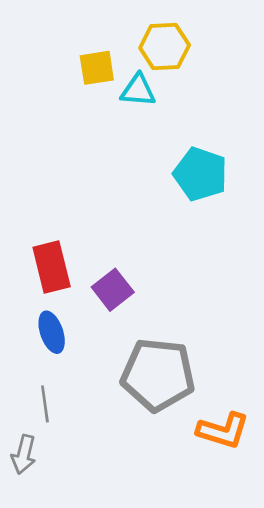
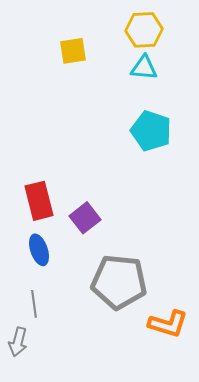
yellow hexagon: (165, 47) -> (144, 30), moved
cyan triangle: (138, 90) -> (144, 68), moved

